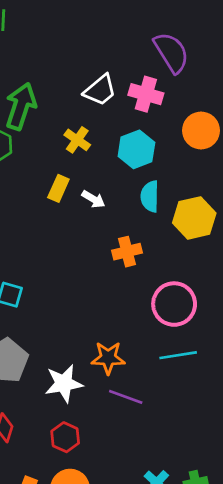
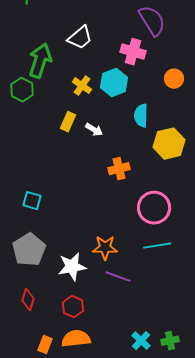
white trapezoid: (100, 90) -> (80, 38), moved
orange circle: (201, 130) -> (174, 79), size x0.7
cyan hexagon: (136, 149) -> (114, 83), moved
cyan semicircle: (150, 196) -> (141, 116), moved

